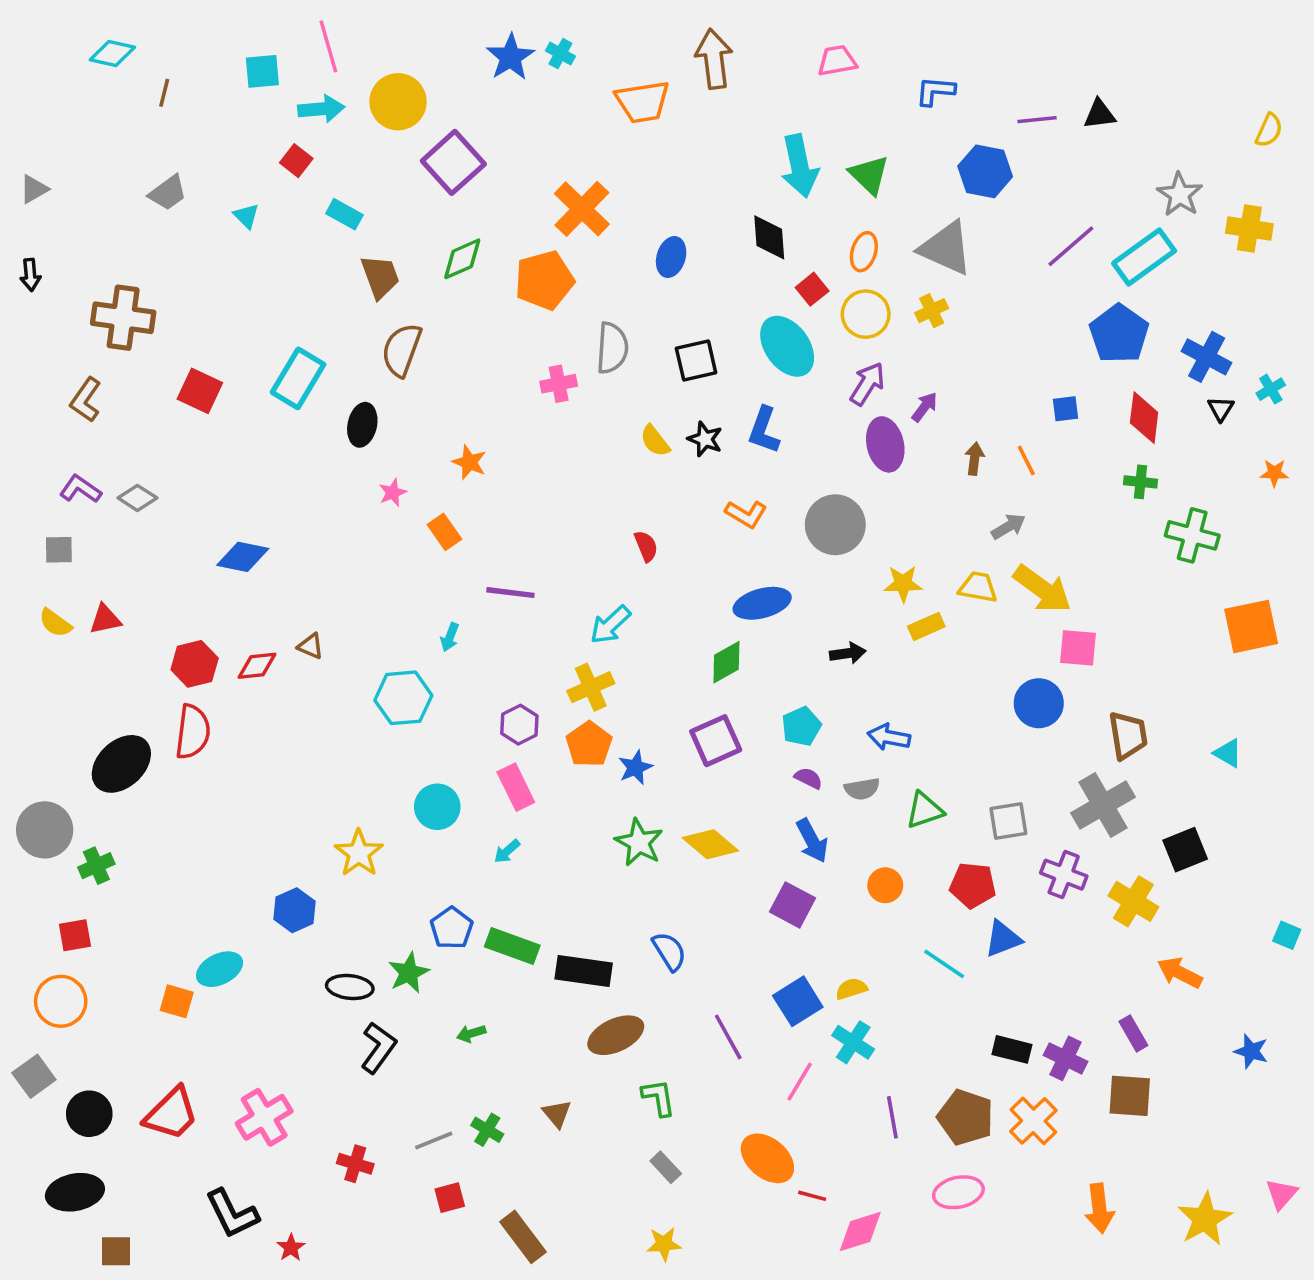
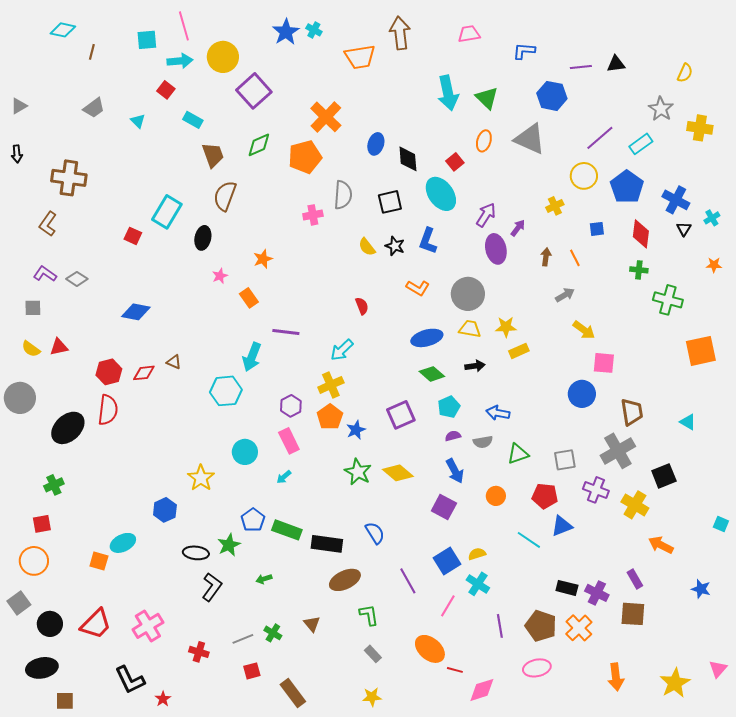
yellow semicircle: (1269, 130) -> (685, 73), moved
black diamond: (769, 237) -> (408, 159), moved
cyan rectangle: (1144, 257) -> (641, 144), size x0.7
yellow cross: (932, 311) -> (555, 206), moved
yellow circle: (866, 314) -> (584, 176), moved
red square: (200, 391) -> (133, 236), moved, size x0.7
orange star: (469, 462) -> (263, 259), turned 30
yellow trapezoid: (978, 587) -> (470, 329), moved
yellow arrow: (1042, 589) -> (584, 330), size x0.7
cyan arrow: (450, 637) -> (252, 357), size x1.8
green diamond: (726, 662) -> (432, 374), moved, turned 70
purple semicircle: (809, 778) -> (453, 436), turned -42
gray circle: (45, 830) -> (20, 398), moved

